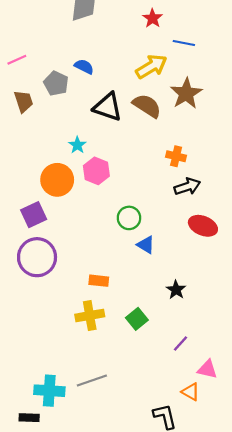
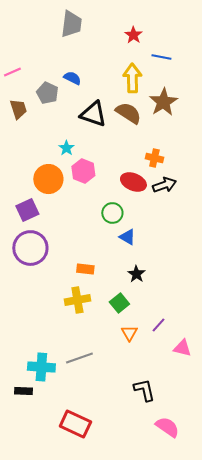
yellow arrow: (151, 67) -> (132, 78), turned -60
red ellipse: (203, 226) -> (133, 182), moved
black star: (176, 290) -> (136, 274), moved
orange triangle: (191, 392) -> (129, 333), moved, turned 30

